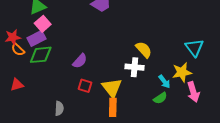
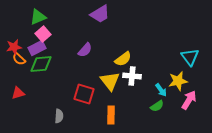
yellow semicircle: (144, 50) -> (123, 59), moved, turned 96
purple semicircle: (80, 61) -> (85, 50), moved
red square: (85, 86) -> (84, 94), size x1.5
yellow triangle: (112, 88) -> (110, 81), moved
pink arrow: (193, 92) -> (189, 100), turned -132

